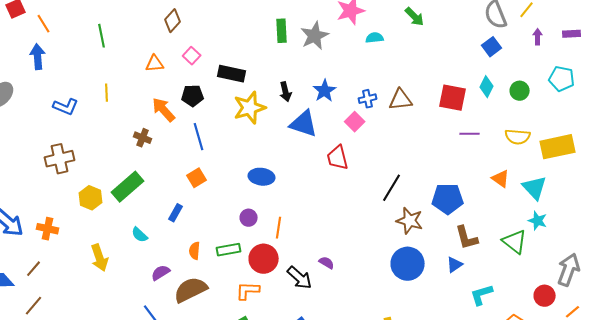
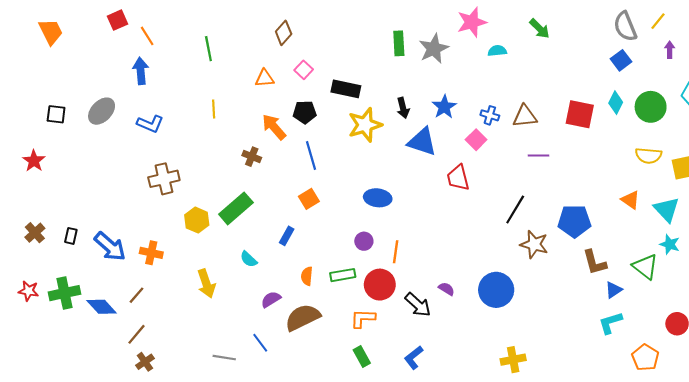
green circle: (520, 91) -> (651, 107), size x1.5
blue cross: (368, 99) -> (490, 115), turned 30
blue L-shape: (66, 107) -> (150, 124), moved
purple line: (470, 134) -> (538, 156), moved
blue circle: (408, 264) -> (496, 290), moved
blue triangle: (455, 265) -> (614, 290), moved

